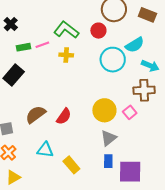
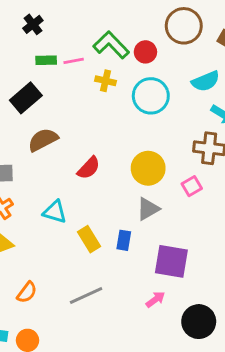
red circle: (98, 31) -> (145, 52), moved
cyan circle: (113, 60) -> (151, 96), moved
pink square: (130, 112) -> (192, 186), moved
brown semicircle: (36, 114) -> (43, 140), moved
blue rectangle: (108, 161) -> (124, 240), moved

